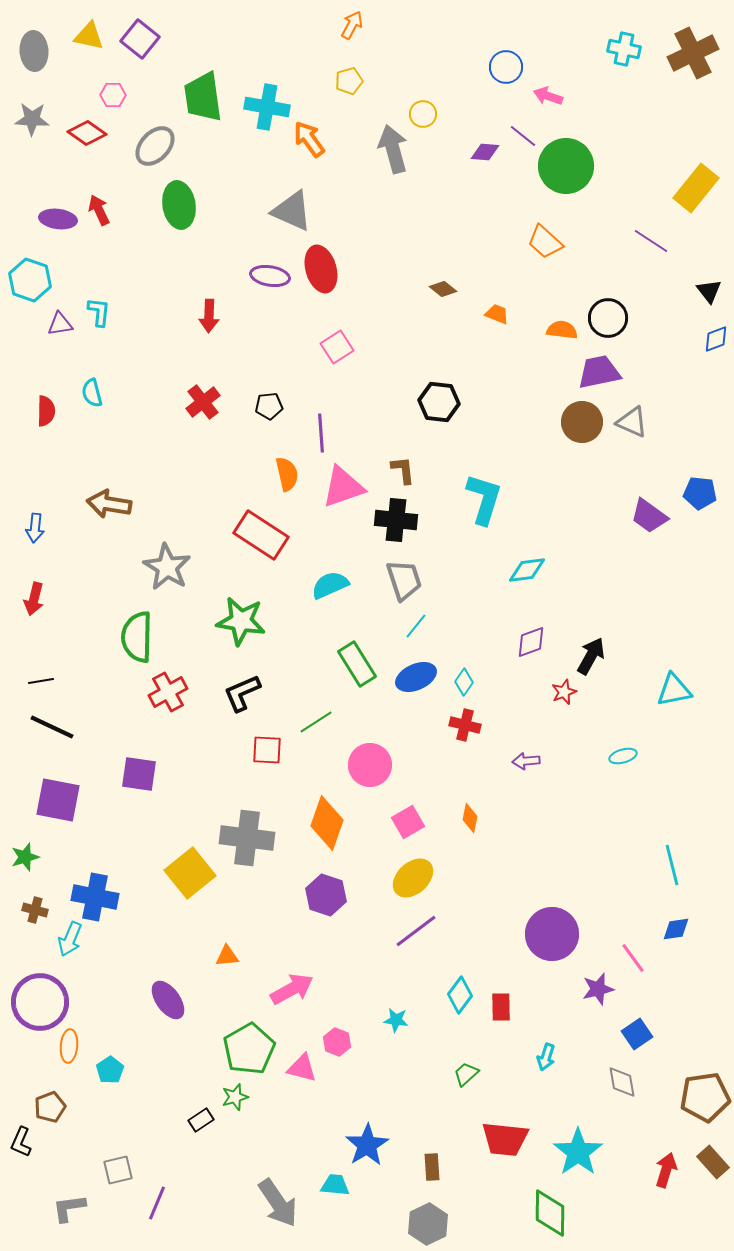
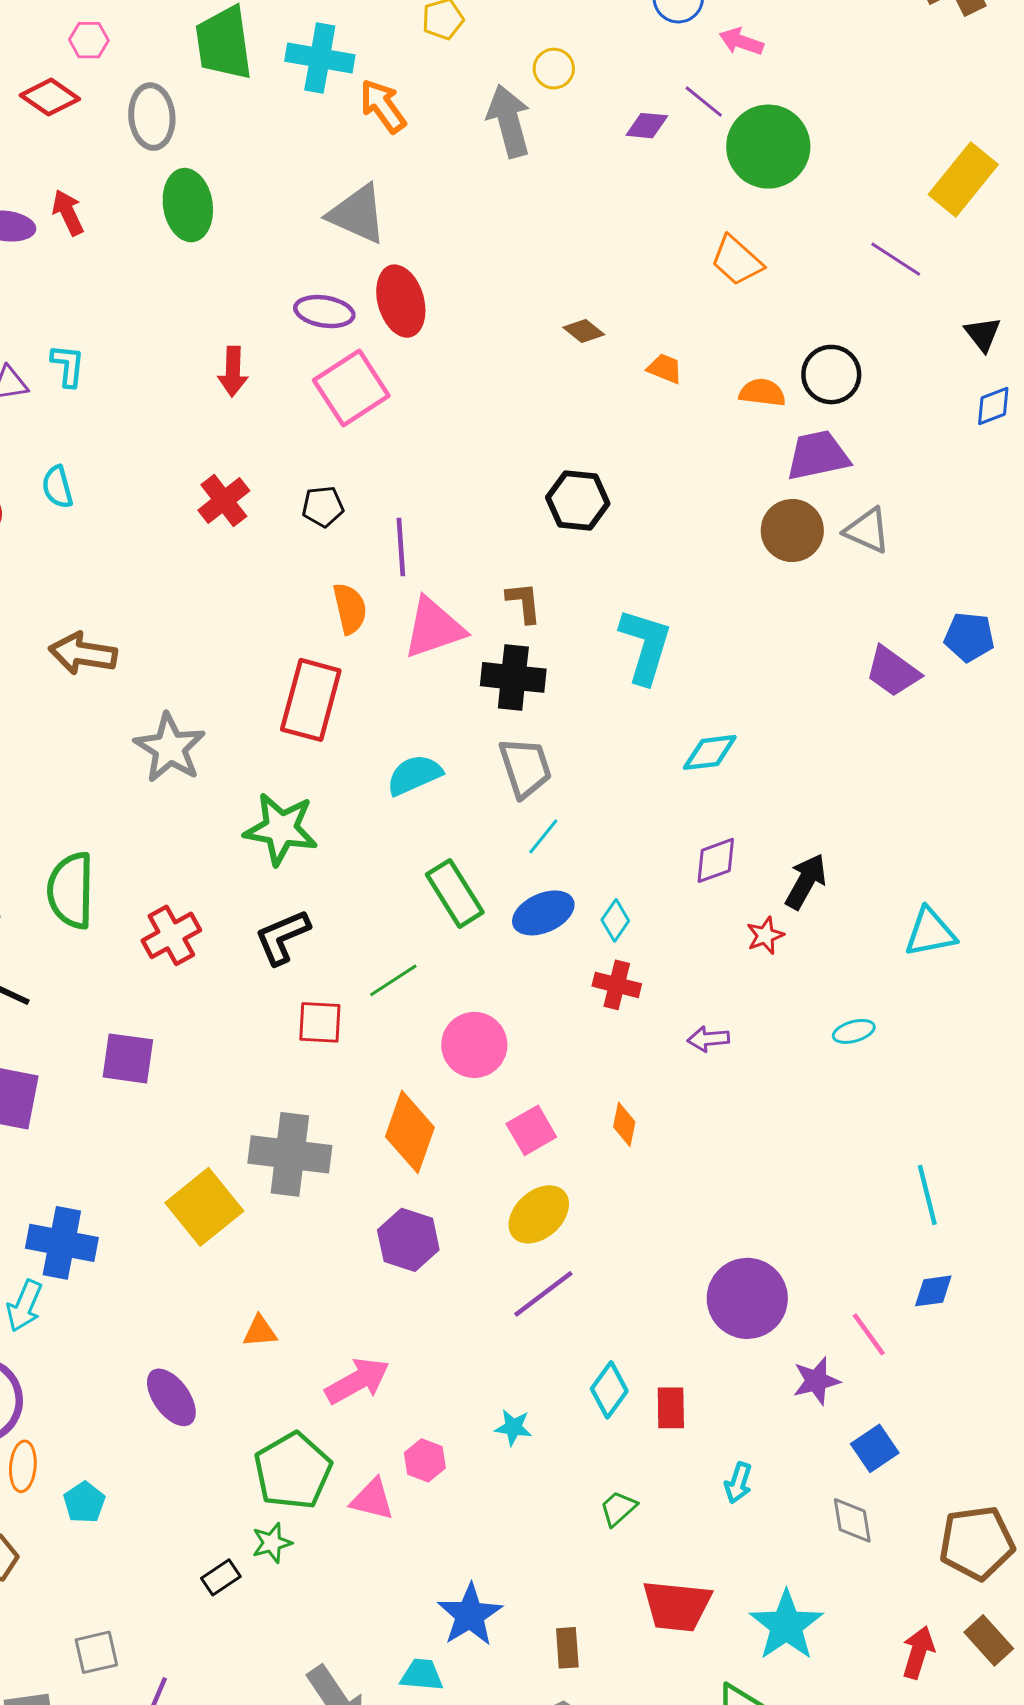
gray ellipse: (155, 146) -> (152, 117), turned -48
pink square: (337, 347) -> (351, 388), moved, size x1.5
red rectangle: (261, 535) -> (311, 700), turned 72
green semicircle: (137, 637) -> (71, 890), moved

